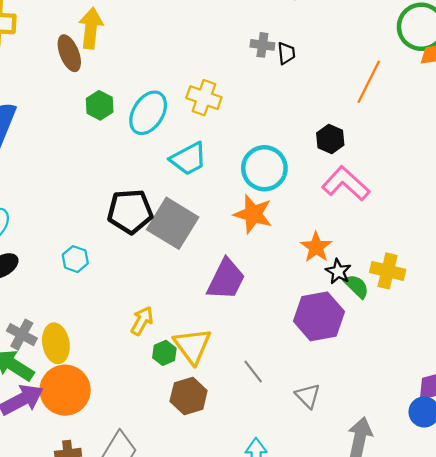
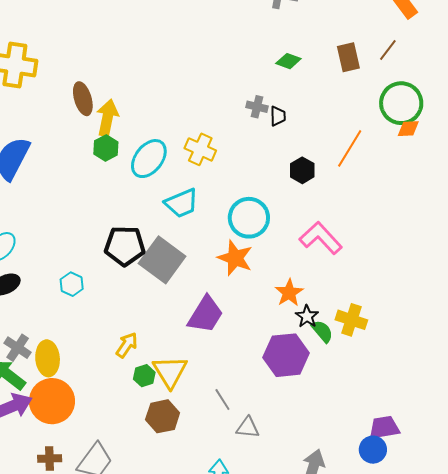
yellow arrow: (91, 28) -> (107, 118), moved
black hexagon: (330, 139) -> (302, 170), moved
gray triangle: (308, 396) -> (248, 428), moved, turned -45

